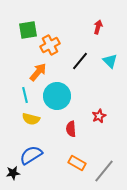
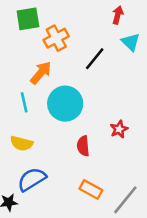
cyan triangle: (110, 61) -> (131, 42), moved
yellow semicircle: (31, 119) -> (22, 143), moved

